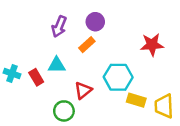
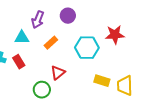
orange rectangle: (87, 45) -> (51, 43), moved
cyan triangle: (57, 65) -> (22, 38), moved
cyan hexagon: (118, 77) -> (87, 48), moved

